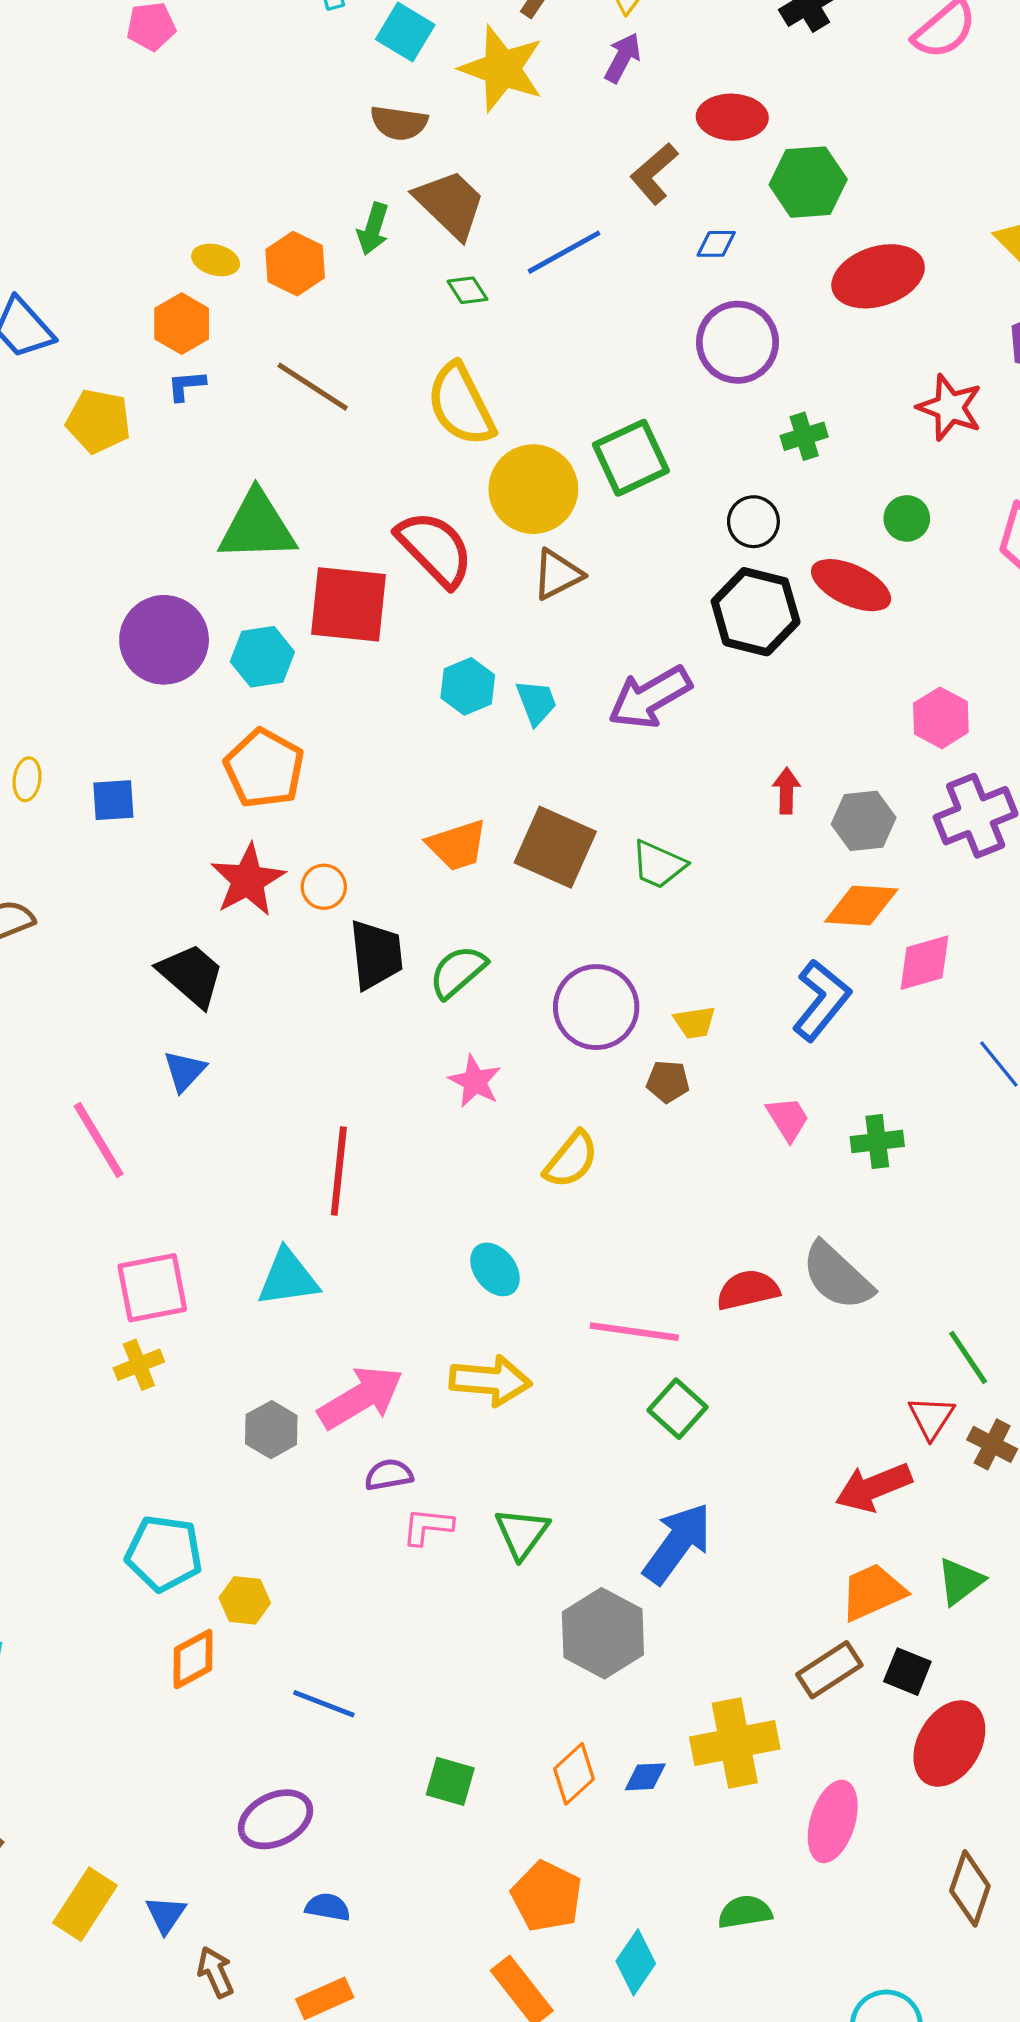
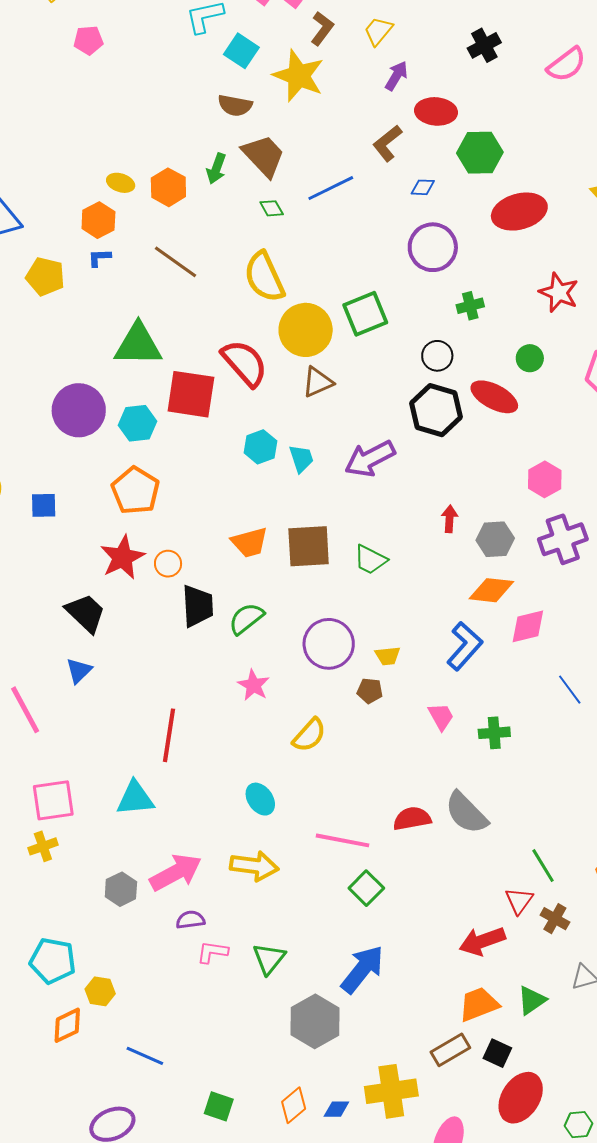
purple arrow: (623, 58) -> (396, 76), moved
brown square: (555, 847) -> (309, 546), turned -30

